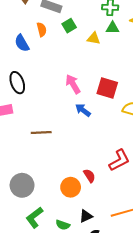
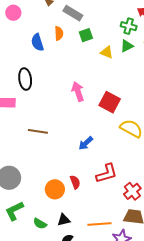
green triangle: (113, 28) -> (127, 46), turned -40
blue arrow: (83, 110) -> (86, 143), moved, turned -91

